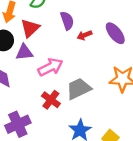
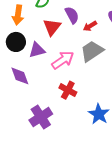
red triangle: (30, 28) -> (52, 27), moved
gray trapezoid: (79, 89) -> (92, 51), moved

